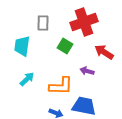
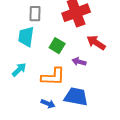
cyan trapezoid: (22, 46) -> (26, 37), moved
green square: (65, 46) -> (57, 46), moved

